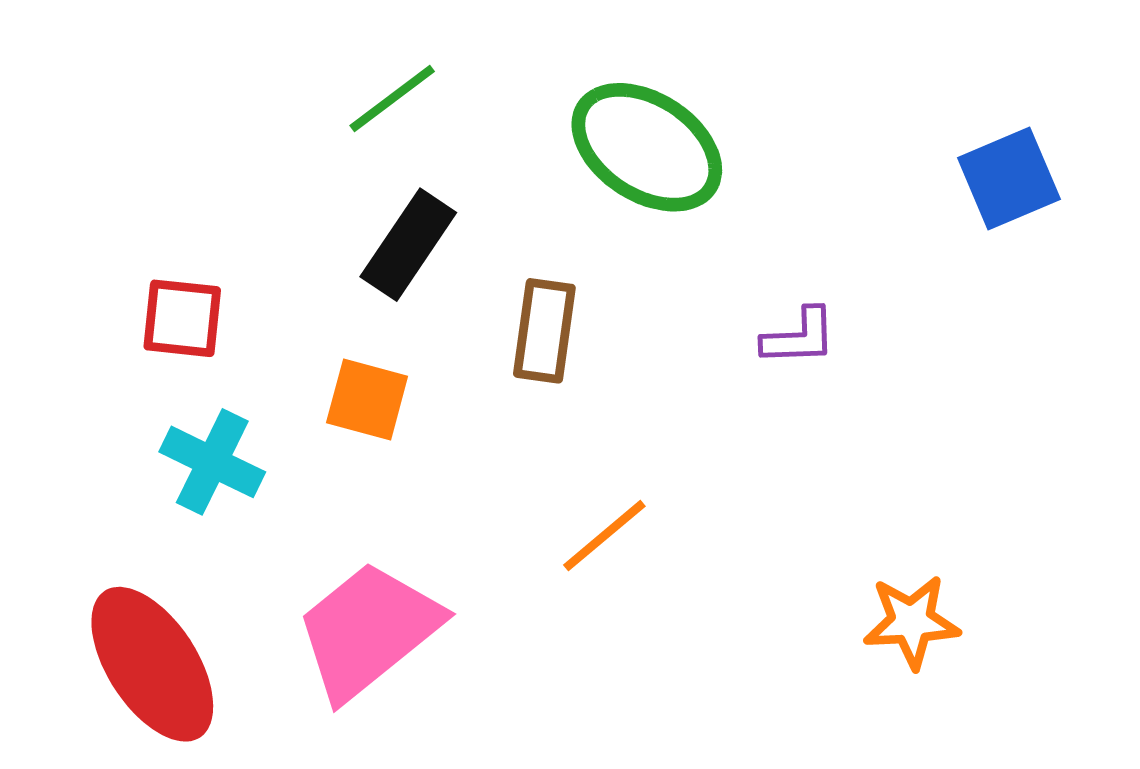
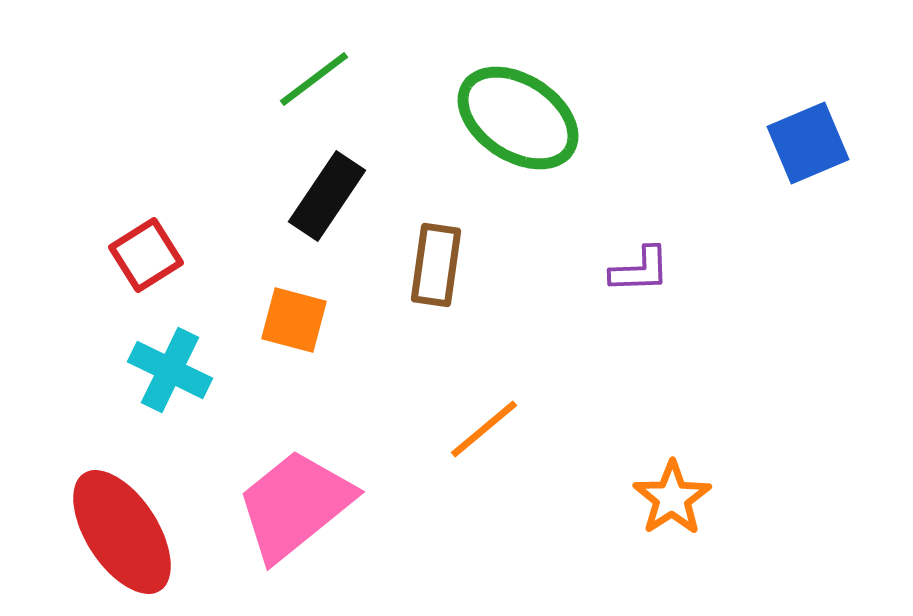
red square: (182, 318) -> (146, 255), turned -38
orange star: (912, 622) -> (672, 498), moved, turned -30

